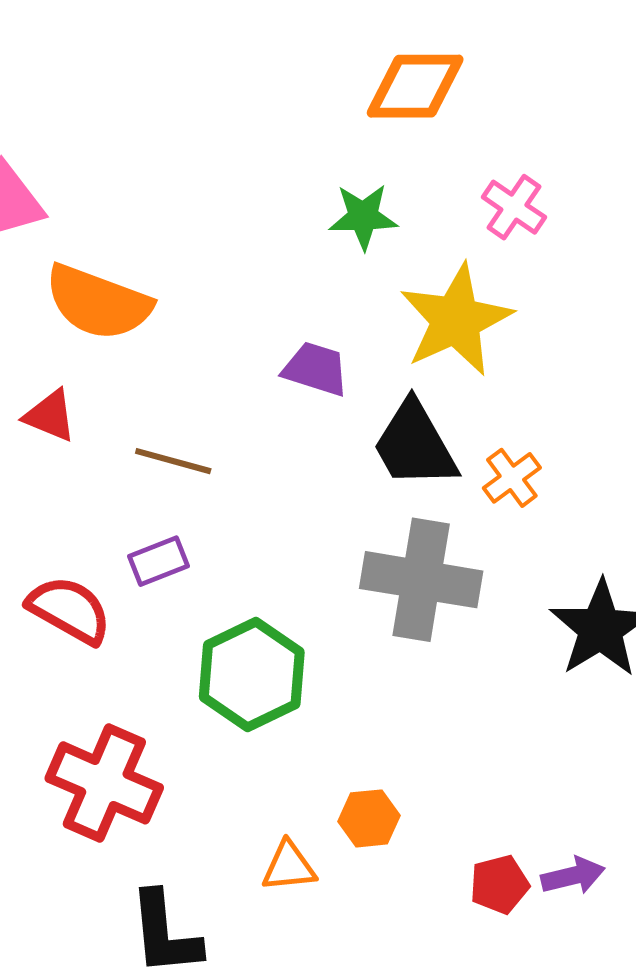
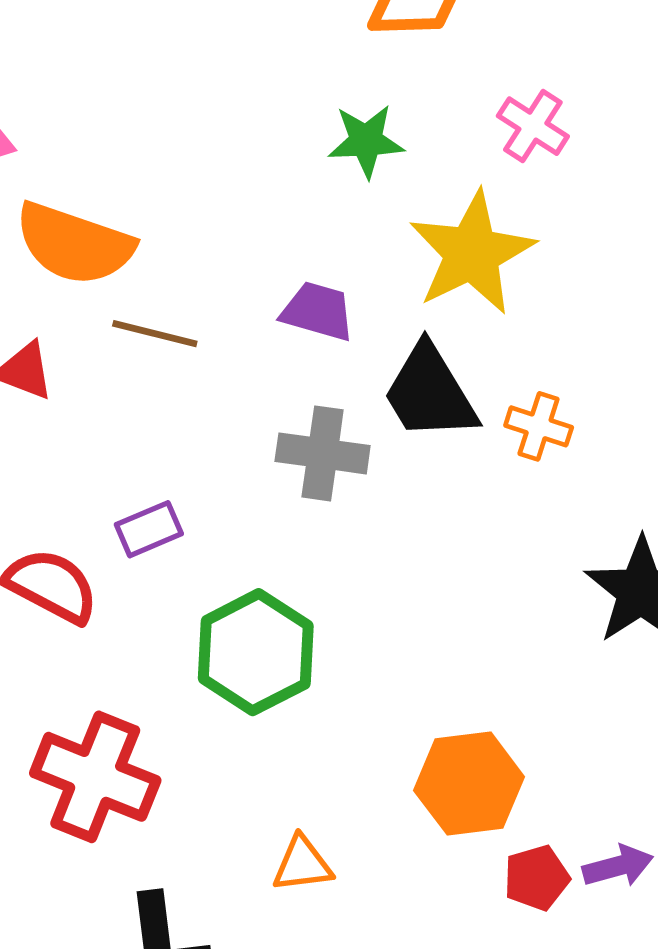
brown line: (173, 461) -> (155, 334), moved
orange cross: (512, 478) -> (539, 426), turned -34
gray cross: (421, 580) -> (323, 453), moved, size x0.7
orange hexagon: (369, 818) -> (469, 784), moved, size x1.6

